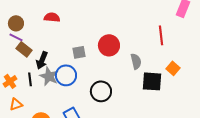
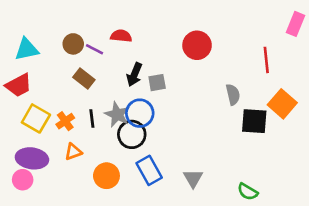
purple line: (16, 37) -> (95, 49), moved
red circle: (109, 45) -> (197, 45), moved
black arrow: (42, 60) -> (134, 75), moved
orange square: (173, 68) -> (282, 104), size x1.5
black circle: (101, 91) -> (132, 134), moved

